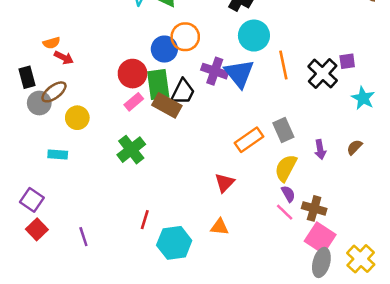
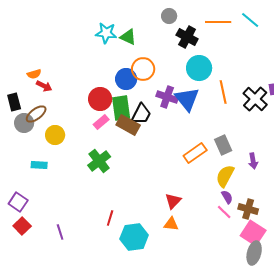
red triangle: (224, 183) -> (173, 201), moved

